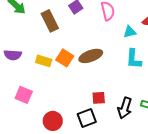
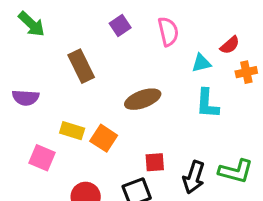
brown rectangle: (50, 21) -> (81, 66), moved
orange square: (65, 58) -> (104, 138), moved
yellow rectangle: (44, 61) -> (72, 131), moved

